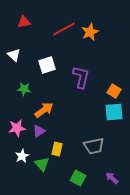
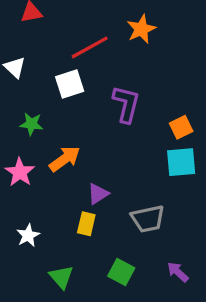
red line: (64, 29) -> (90, 47), moved
orange square: (114, 91) -> (181, 127), turned 32
pink star: (17, 128) -> (20, 172), moved, turned -30
purple triangle: (39, 131) -> (98, 194), moved
green triangle: (42, 164) -> (61, 277), moved

